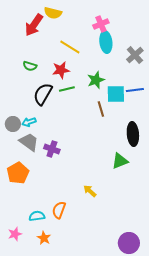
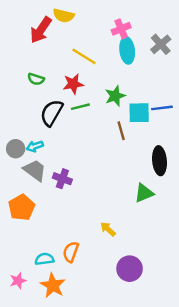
gray cross: (135, 55) -> (161, 44), moved
orange star: (44, 238) -> (53, 285), size x1.5
purple circle: (129, 243) -> (130, 269), moved

